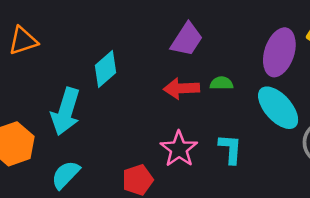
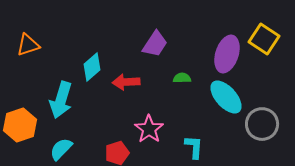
red arrow: (181, 88) -> (126, 82), moved
cyan L-shape: (230, 149) -> (194, 147), moved

